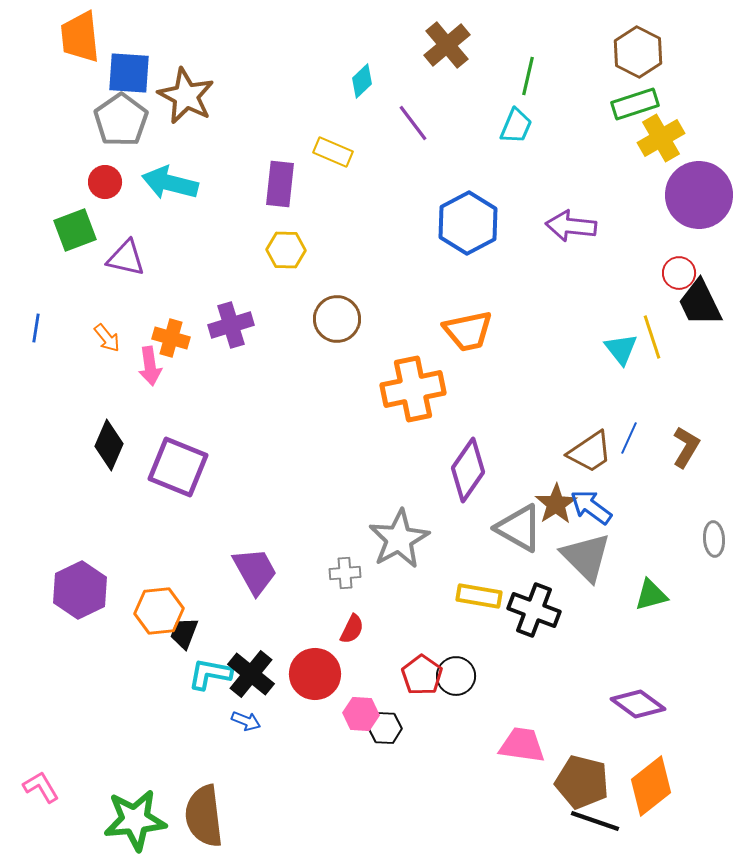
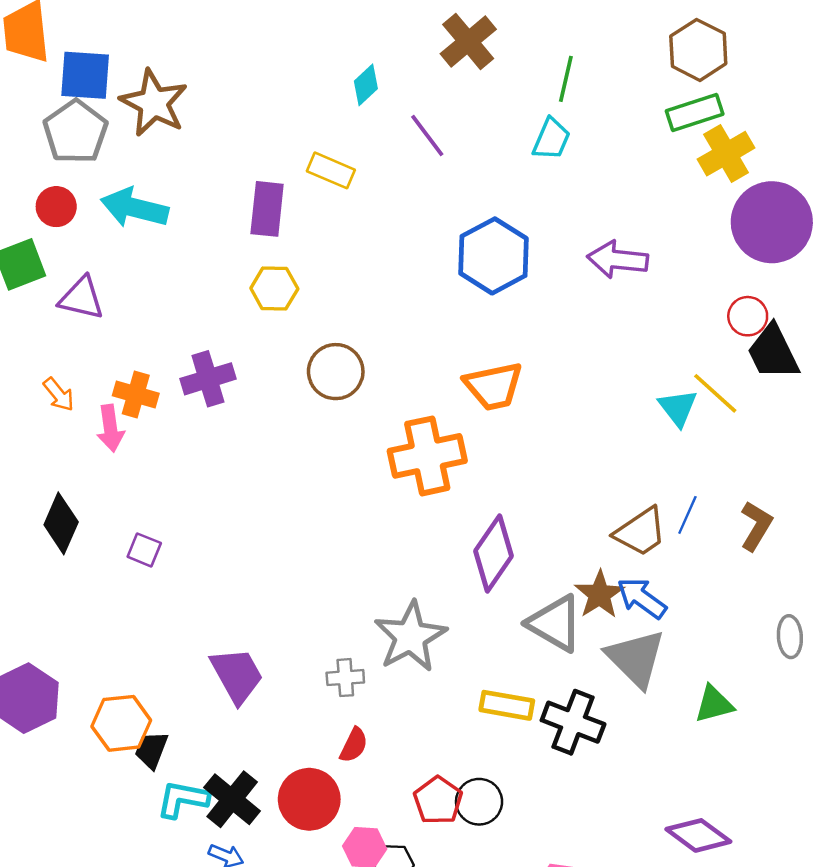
yellow line: (652, 337) -> (715, 393), turned -30
purple square: (178, 467) -> (144, 550), size x0.5

